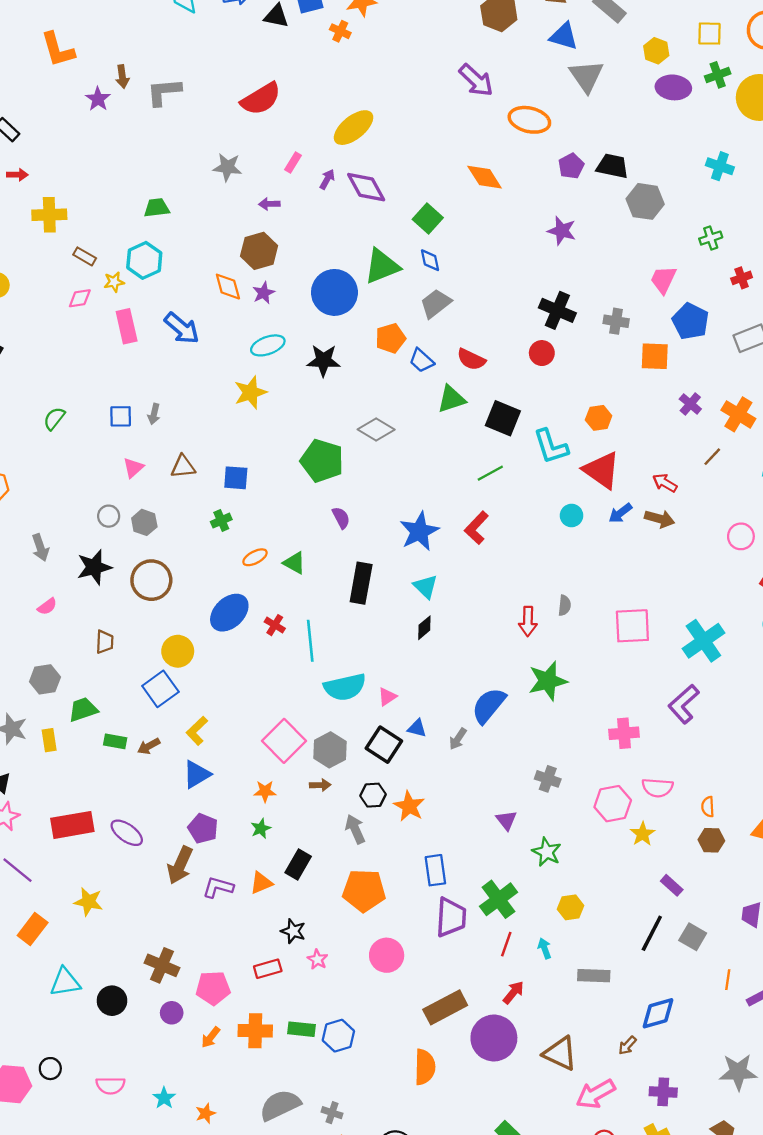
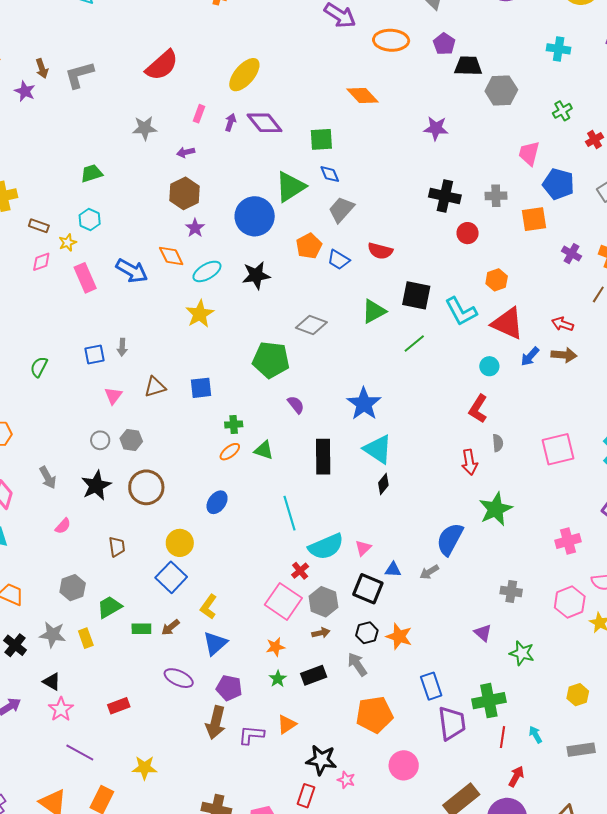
purple pentagon: (571, 166) -> (444, 44), moved
green square: (428, 219) -> (321, 139), turned -35
cyan hexagon: (144, 260) -> (90, 220), size x0.7
orange diamond: (228, 287) -> (171, 256), moved
red circle: (542, 353) -> (468, 233), moved
green triangle: (451, 399) -> (374, 311), moved
green cross: (221, 521) -> (234, 424), moved, turned 30
red L-shape: (476, 528) -> (478, 409), moved
cyan triangle: (426, 587) -> (378, 449), size x1.4
blue ellipse: (229, 613) -> (217, 502), size x0.7
red cross: (275, 625) -> (300, 571), moved, turned 30
gray arrow: (458, 739) -> (429, 572), turned 36
red rectangle: (72, 825) -> (119, 706), size x0.6
purple ellipse: (127, 833) -> (179, 678), moved
black rectangle: (298, 865) -> (314, 675), moved, turned 50
green cross: (499, 899) -> (489, 701), turned 36
yellow hexagon: (571, 907) -> (578, 695), moved
black star: (293, 931) -> (321, 760), size x1.4
red rectangle: (268, 969) -> (306, 796), turned -45

